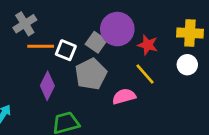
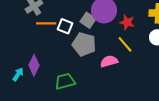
gray pentagon: (91, 74) -> (84, 44), turned -30
purple diamond: (47, 86) -> (34, 65), moved

